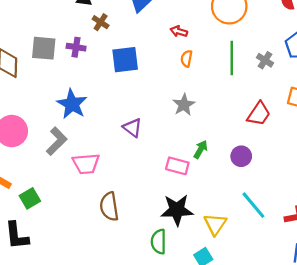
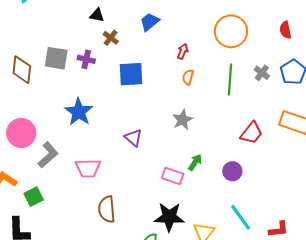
red arrow: (179, 31) -> (183, 51), turned 91
gray cross: (265, 60) -> (262, 73), moved
gray L-shape: (57, 141) -> (48, 155), moved

